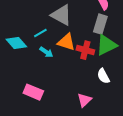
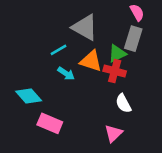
cyan diamond: (16, 43) -> (29, 96), moved
green triangle: (106, 45) -> (117, 54), moved, size x0.7
white semicircle: (103, 76) -> (123, 103), moved

